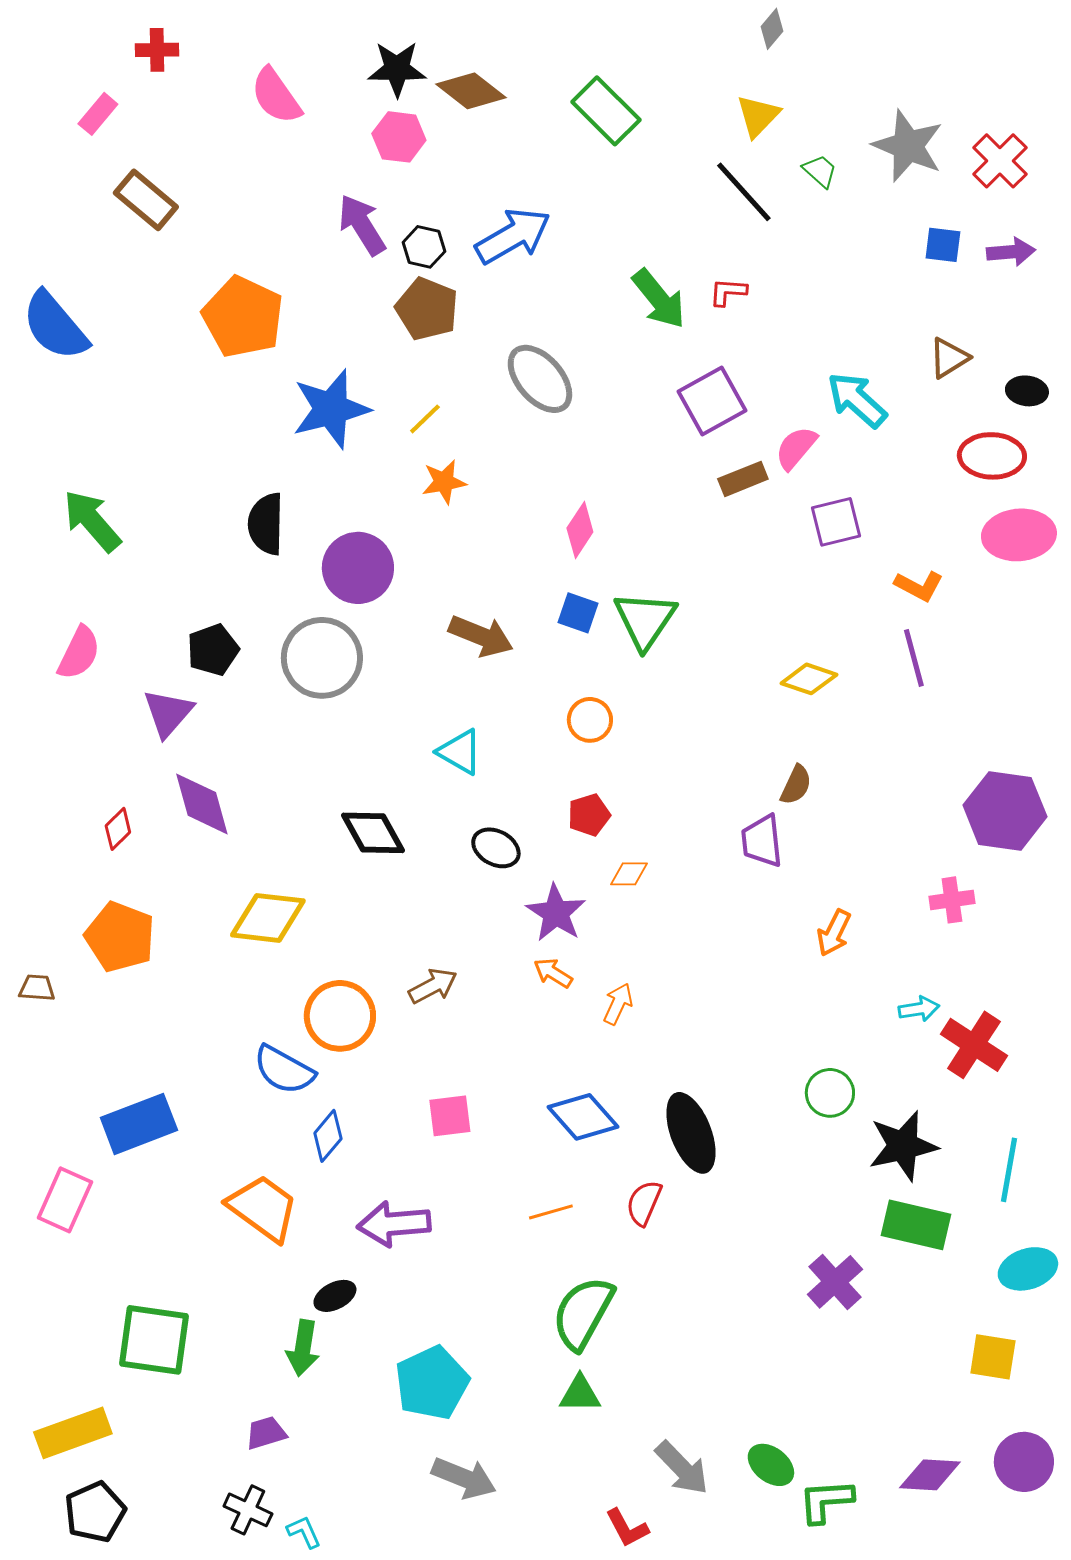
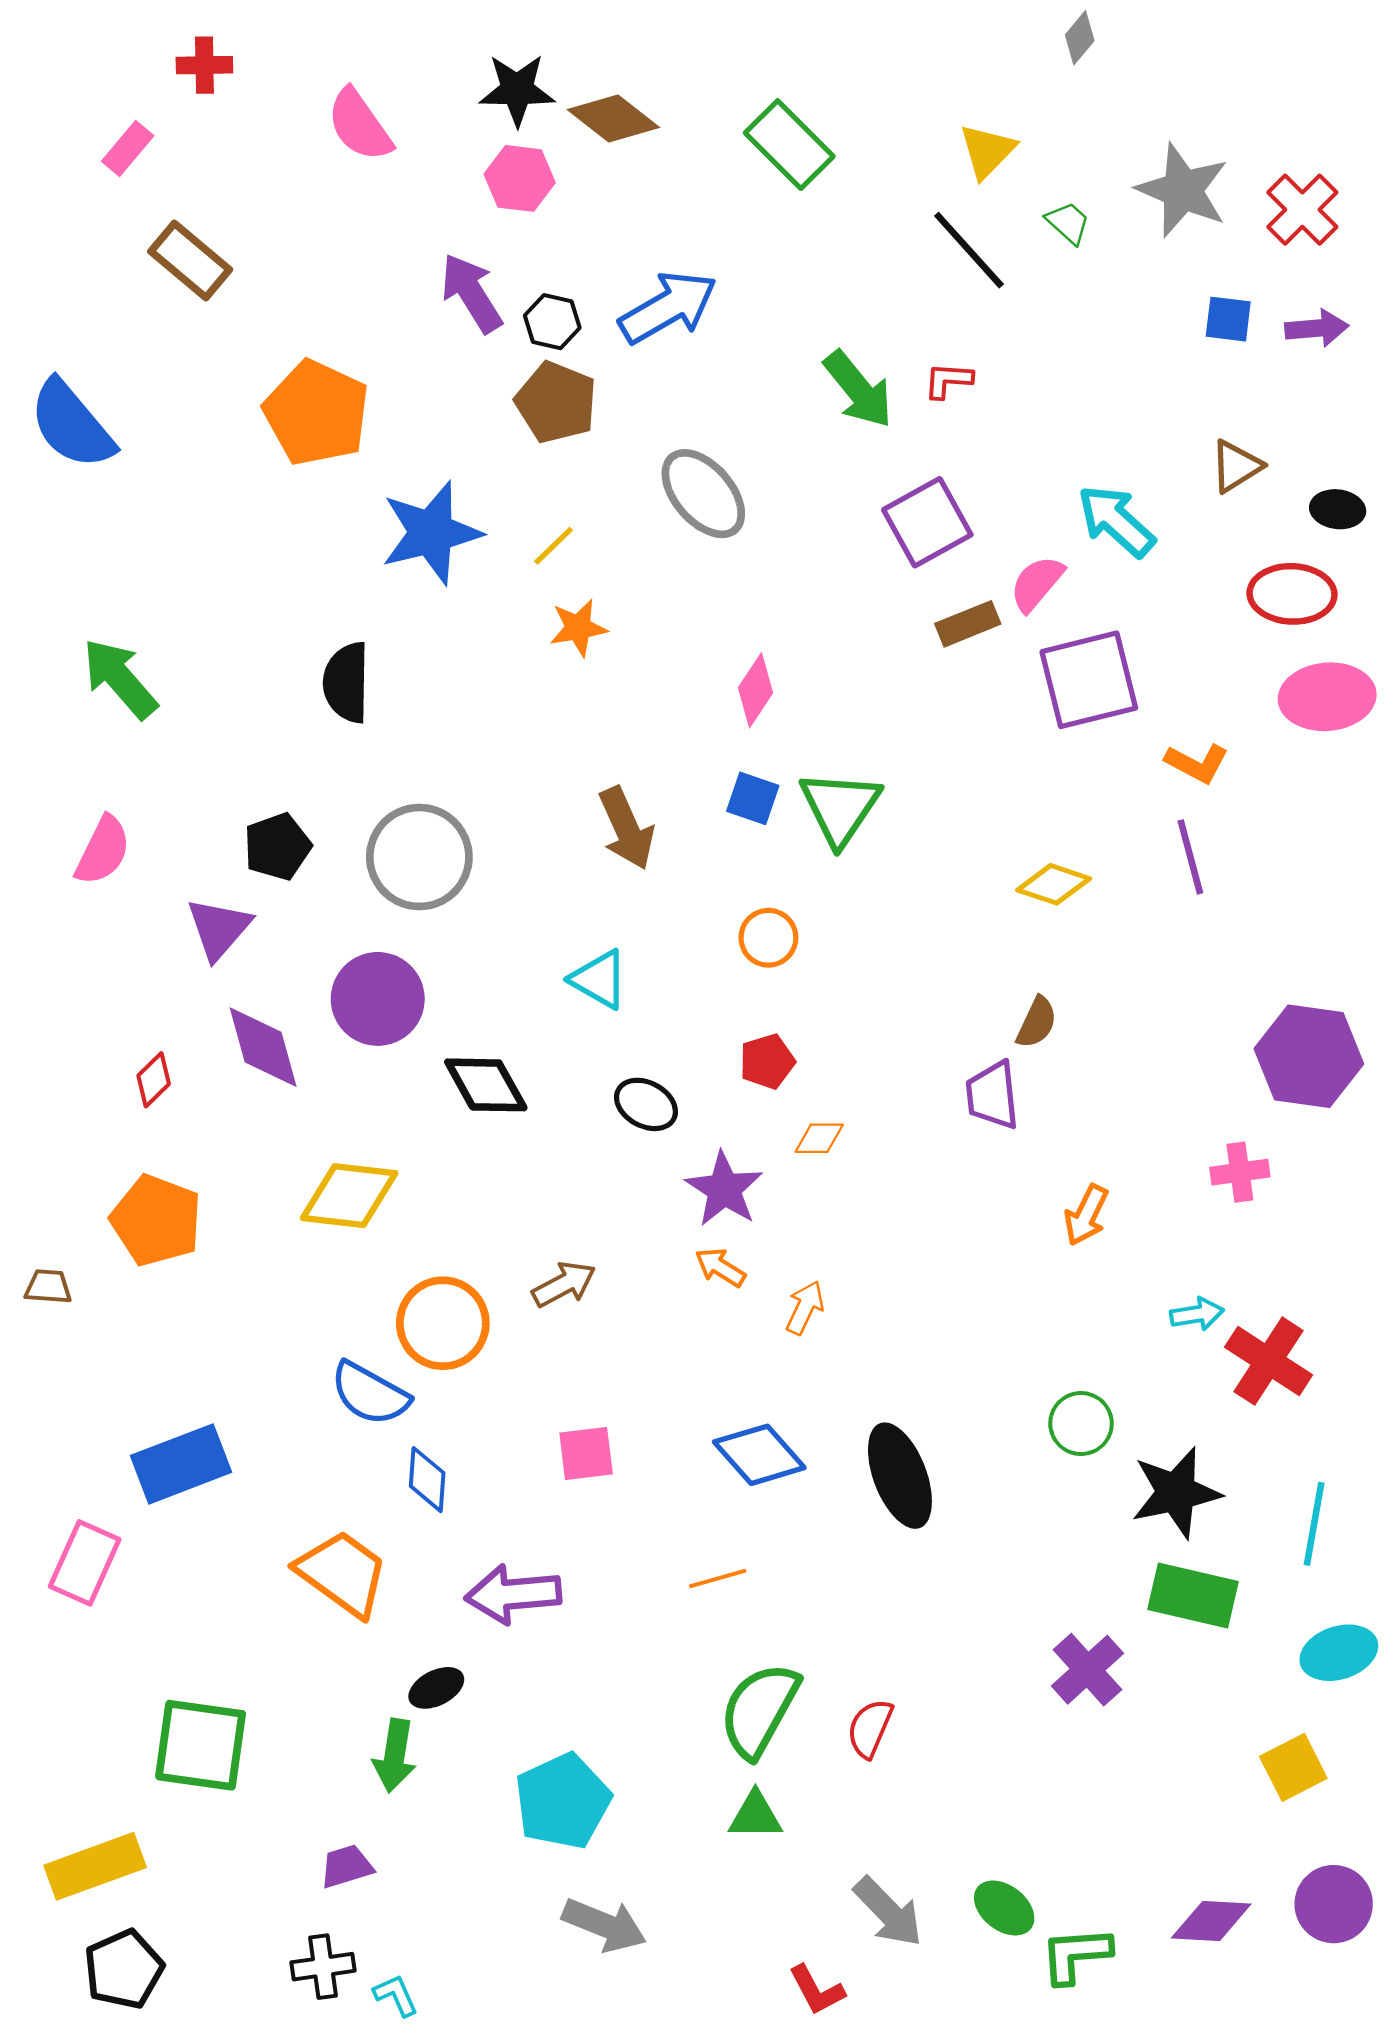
gray diamond: (772, 29) -> (1080, 38), moved
purple square: (836, 522) -> (1089, 680), size x1.5
purple circle: (358, 568) -> (378, 999), moved
brown arrow: (481, 636) -> (626, 828), turned 44
blue diamond: (328, 1136) -> (427, 1480), turned -36
red semicircle: (644, 1203) -> (870, 1728), moved
yellow square: (993, 1357) -> (1293, 1767), turned -36
black cross: (248, 1510) -> (323, 1967), turned -33

